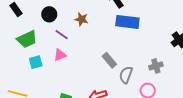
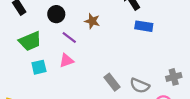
blue rectangle: (127, 22) -> (144, 26), size x0.7
gray rectangle: (109, 60) -> (112, 82), moved
gray semicircle: (126, 75) -> (140, 86), turned -90

